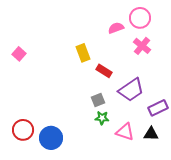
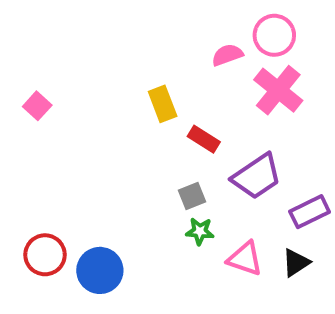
pink cross: (142, 46) -> (278, 90), size x1.4
black triangle: (151, 134) -> (296, 263), turned -35

